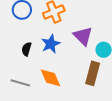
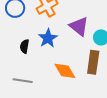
orange diamond: (51, 78) -> (65, 71), moved

